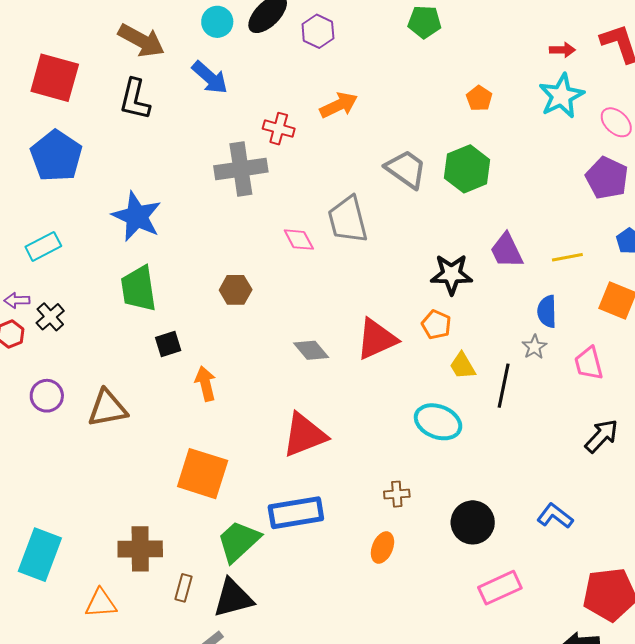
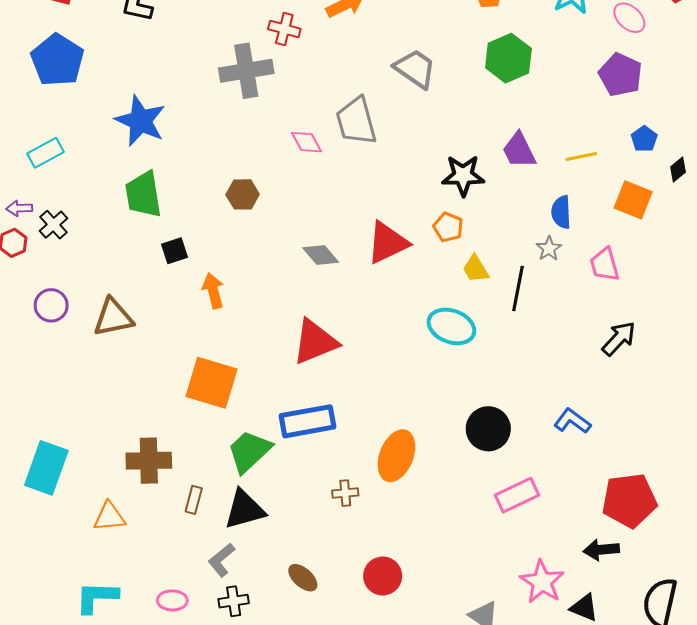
green hexagon: (467, 169) -> (508, 58), moved
brown cross: (397, 494) -> (345, 493), moved
orange ellipse: (382, 548) -> (396, 456), size x1.6

